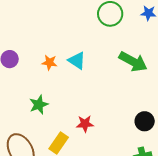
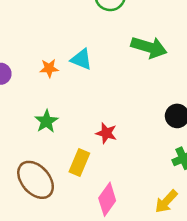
red star: (85, 124) -> (106, 133), turned 30

